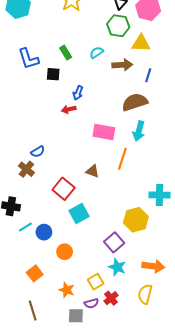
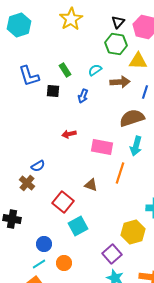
blue arrow: (78, 93) -> (83, 96), moved
red arrow: (69, 109) -> (69, 134), moved
cyan line: (25, 227) -> (39, 264), moved

